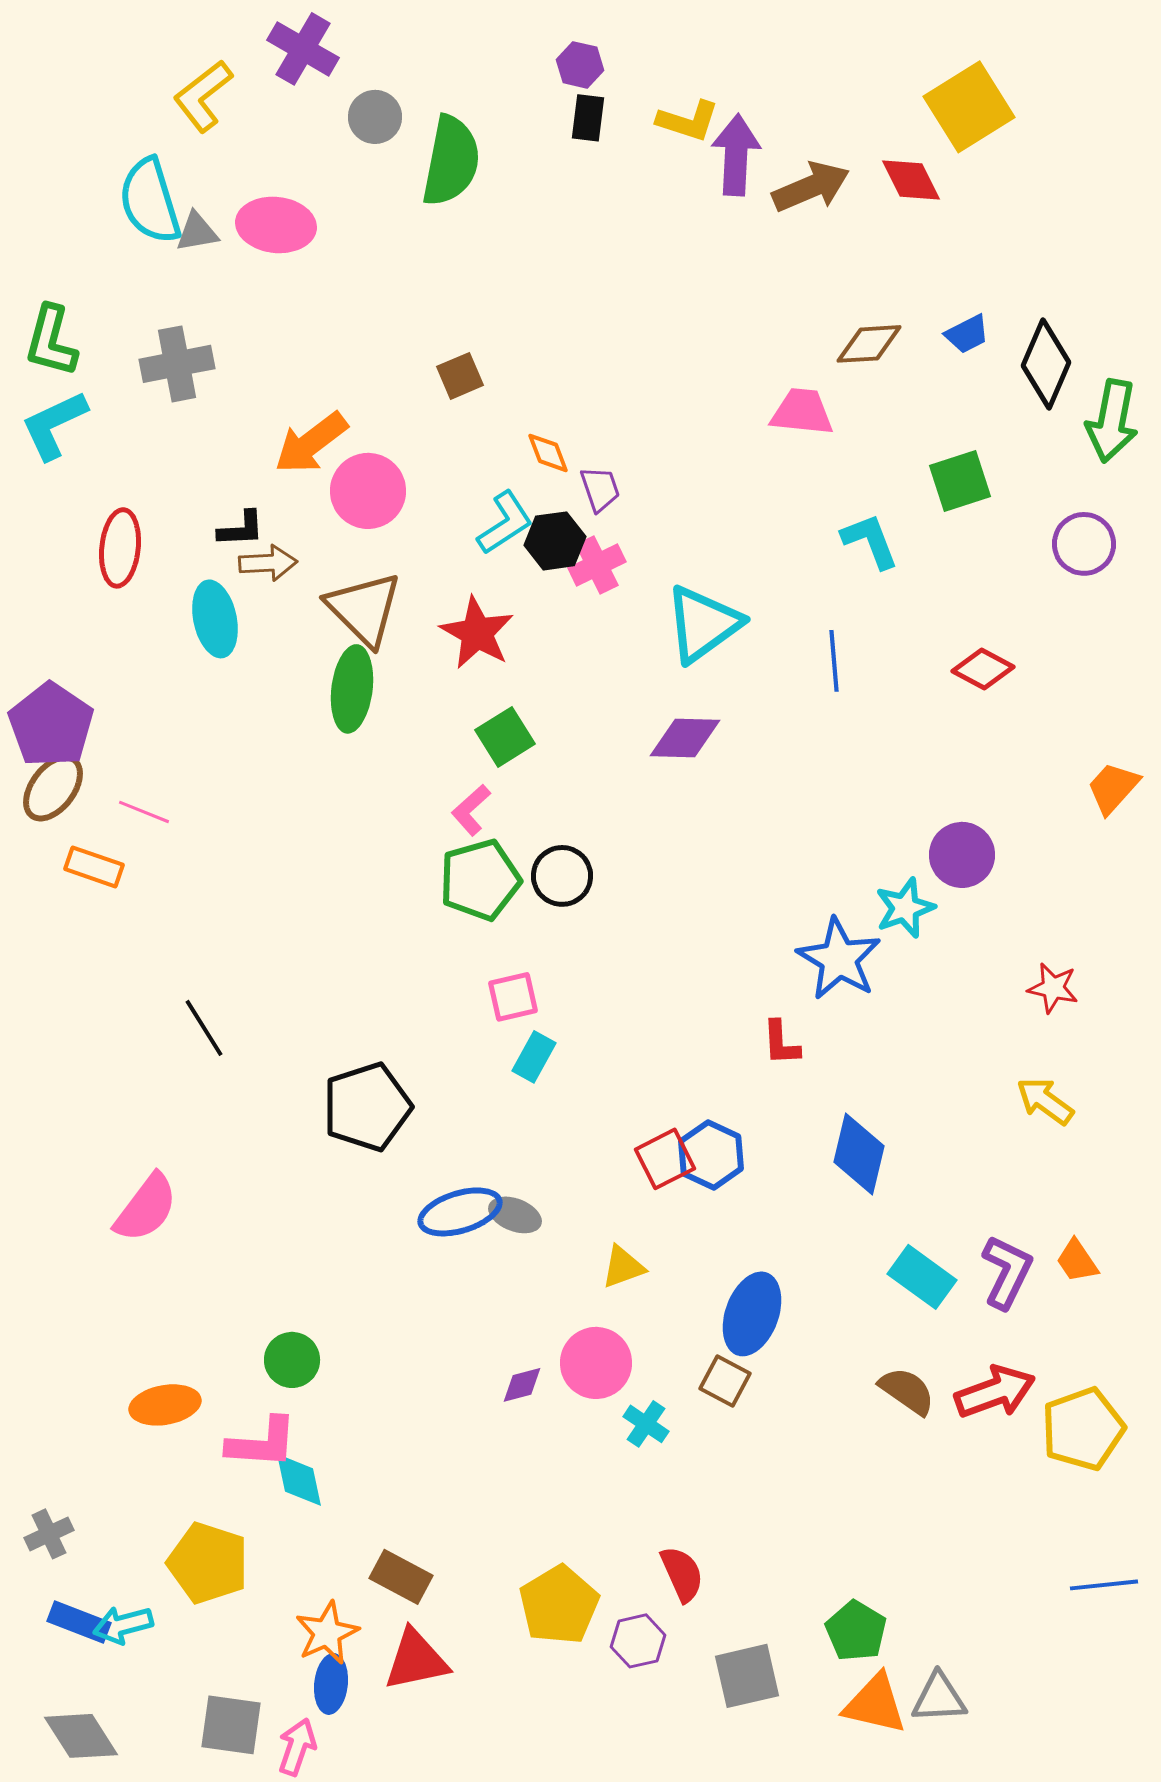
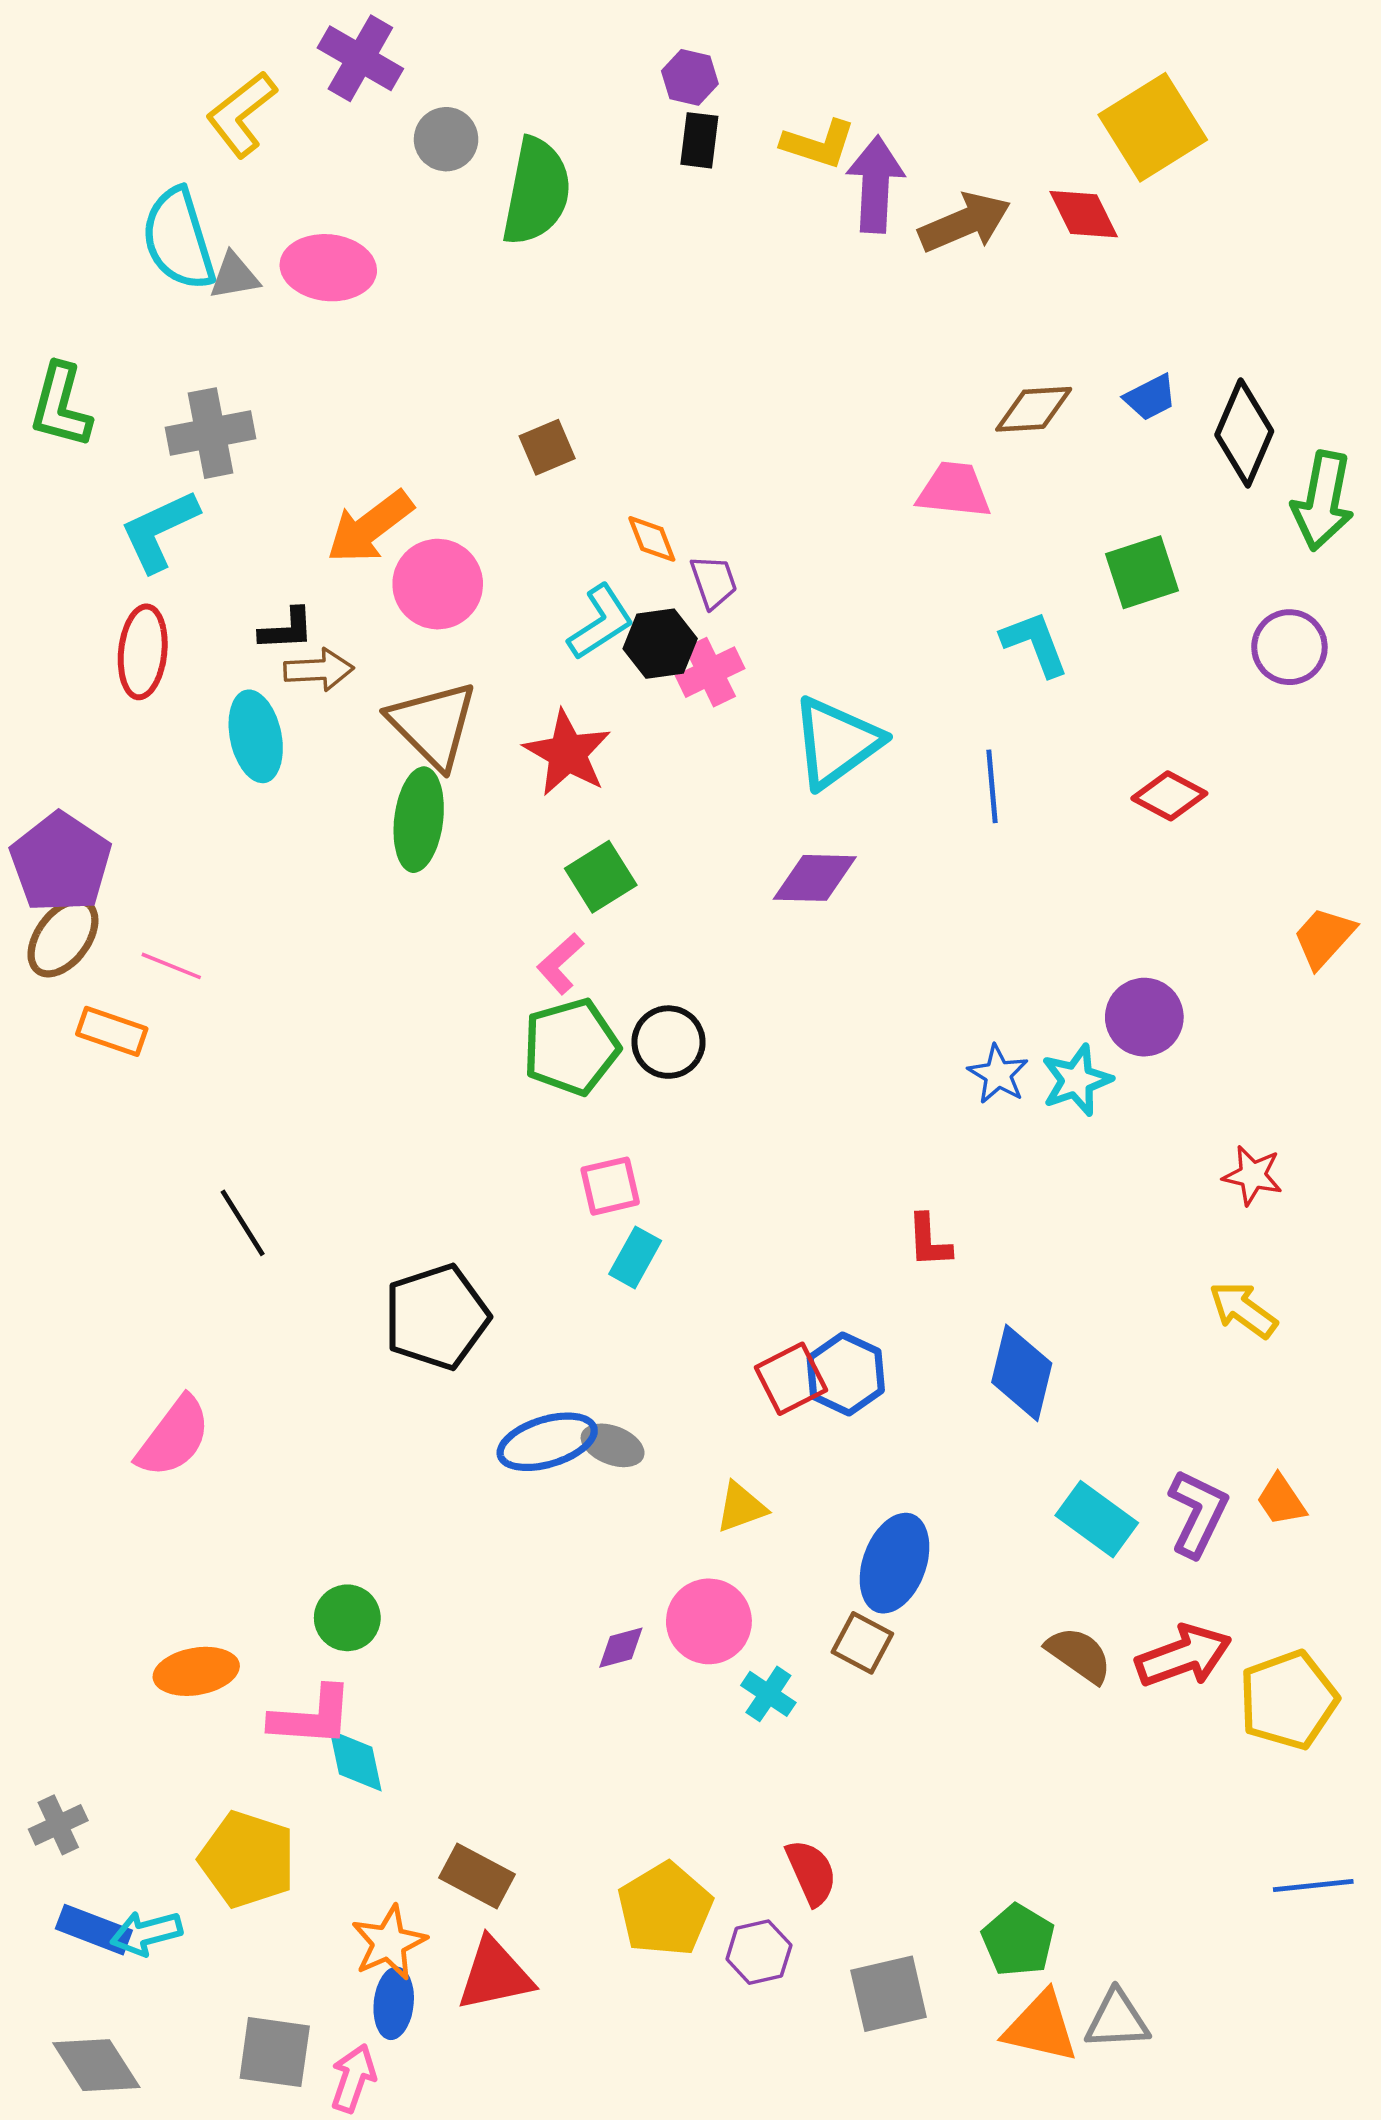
cyan L-shape: (54, 425) -> (159, 531), moved
blue star: (839, 959) -> (998, 1074), moved, size x0.6

